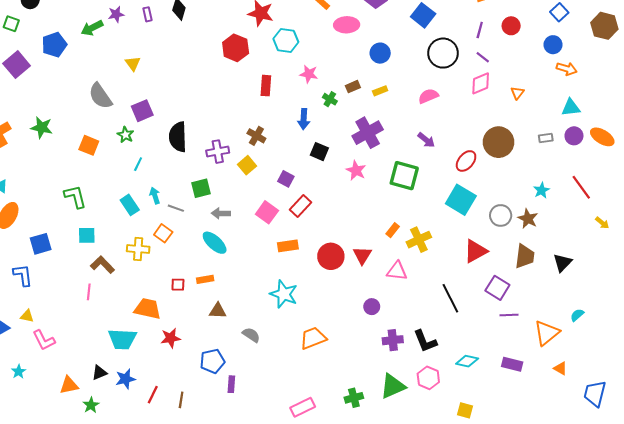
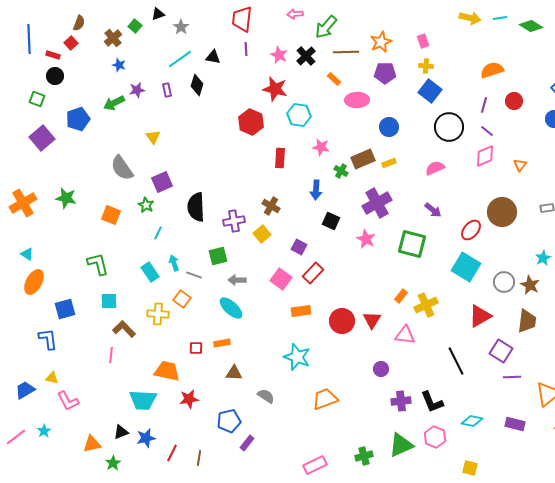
brown rectangle: (353, 87) -> (363, 159), size x1.6
purple rectangle: (231, 384) -> (247, 443), turned 35

